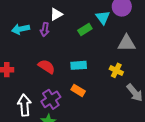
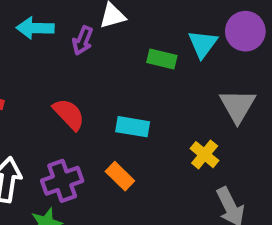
green rectangle: (85, 29) -> (162, 59), turned 32
gray triangle: (127, 43) -> (238, 106), turned 48

